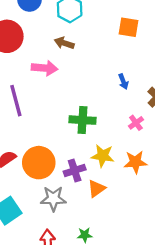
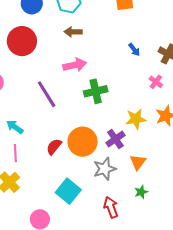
pink arrow: (45, 68) -> (75, 65), moved
green cross: (82, 120) -> (96, 91), moved
orange triangle: (96, 189) -> (138, 162), moved

